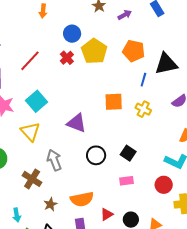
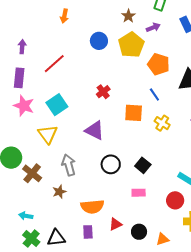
orange arrow: (43, 11) -> (64, 16), moved
yellow pentagon: (94, 51) -> (131, 45), moved
red cross: (67, 58) -> (103, 92), moved
blue line: (143, 80) -> (154, 94), moved, turned -56
brown cross: (32, 179) -> (32, 173), moved
brown star: (50, 204) -> (59, 192), moved
cyan arrow: (17, 215) -> (26, 216), turned 104

